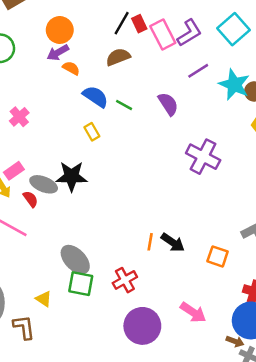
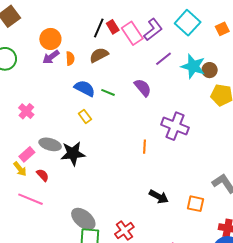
orange semicircle: (71, 68) -> (70, 58), moved, turned 64
gray ellipse: (44, 184) -> (50, 144), moved
orange line: (150, 242) -> (145, 147), moved

